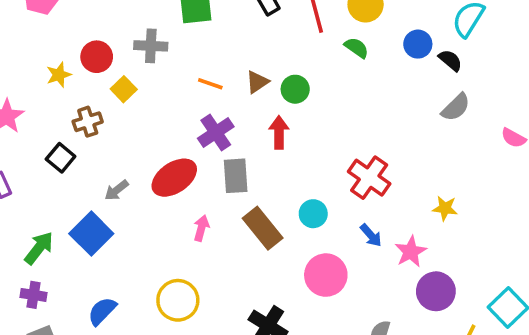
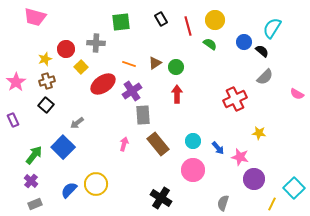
brown cross: (88, 122) -> (47, 81), moved
red arrow: (279, 132) -> (177, 94), moved
red ellipse: (174, 178) -> (103, 84), moved
red cross: (369, 178) -> (235, 99), moved, turned 30
cyan circle: (313, 214) -> (193, 141), moved
pink star: (411, 252) -> (240, 157), turned -30
purple cross: (34, 295) -> (31, 181), turned 32
yellow circle: (178, 300) -> (96, 184), moved

